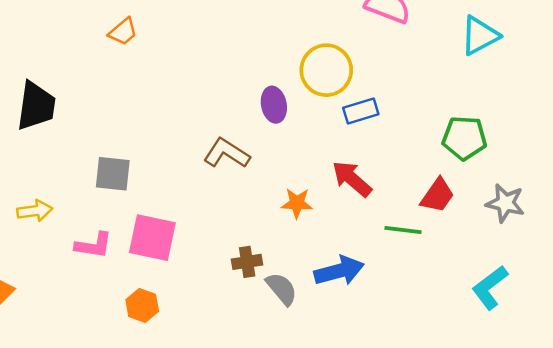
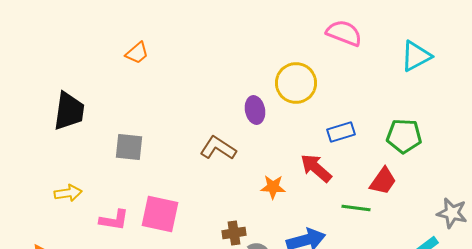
blue rectangle: (361, 111) -> (341, 132), moved
gray square: (113, 174) -> (129, 147), moved
gray star: (505, 203) -> (452, 213), moved

